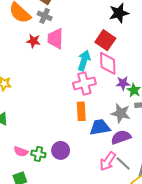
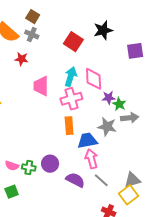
pink trapezoid: (55, 39) -> (41, 86), moved
red square: (105, 40) -> (73, 42), moved
purple semicircle: (121, 137) -> (75, 180), moved, turned 48
pink arrow: (108, 161) -> (91, 159), moved, turned 132
gray line: (123, 163) -> (101, 180), moved

